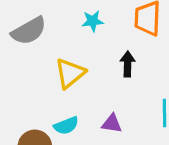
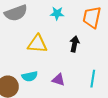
yellow triangle: (70, 73) -> (37, 44), turned 35

